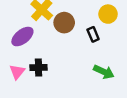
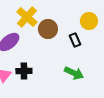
green arrow: (104, 72) -> (74, 73), moved

